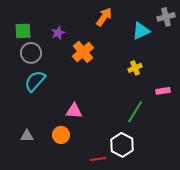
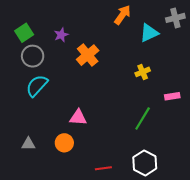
orange arrow: (104, 17) -> (123, 15), moved
green square: (23, 31) -> (24, 33), turned -30
white hexagon: (122, 145) -> (145, 163), moved

